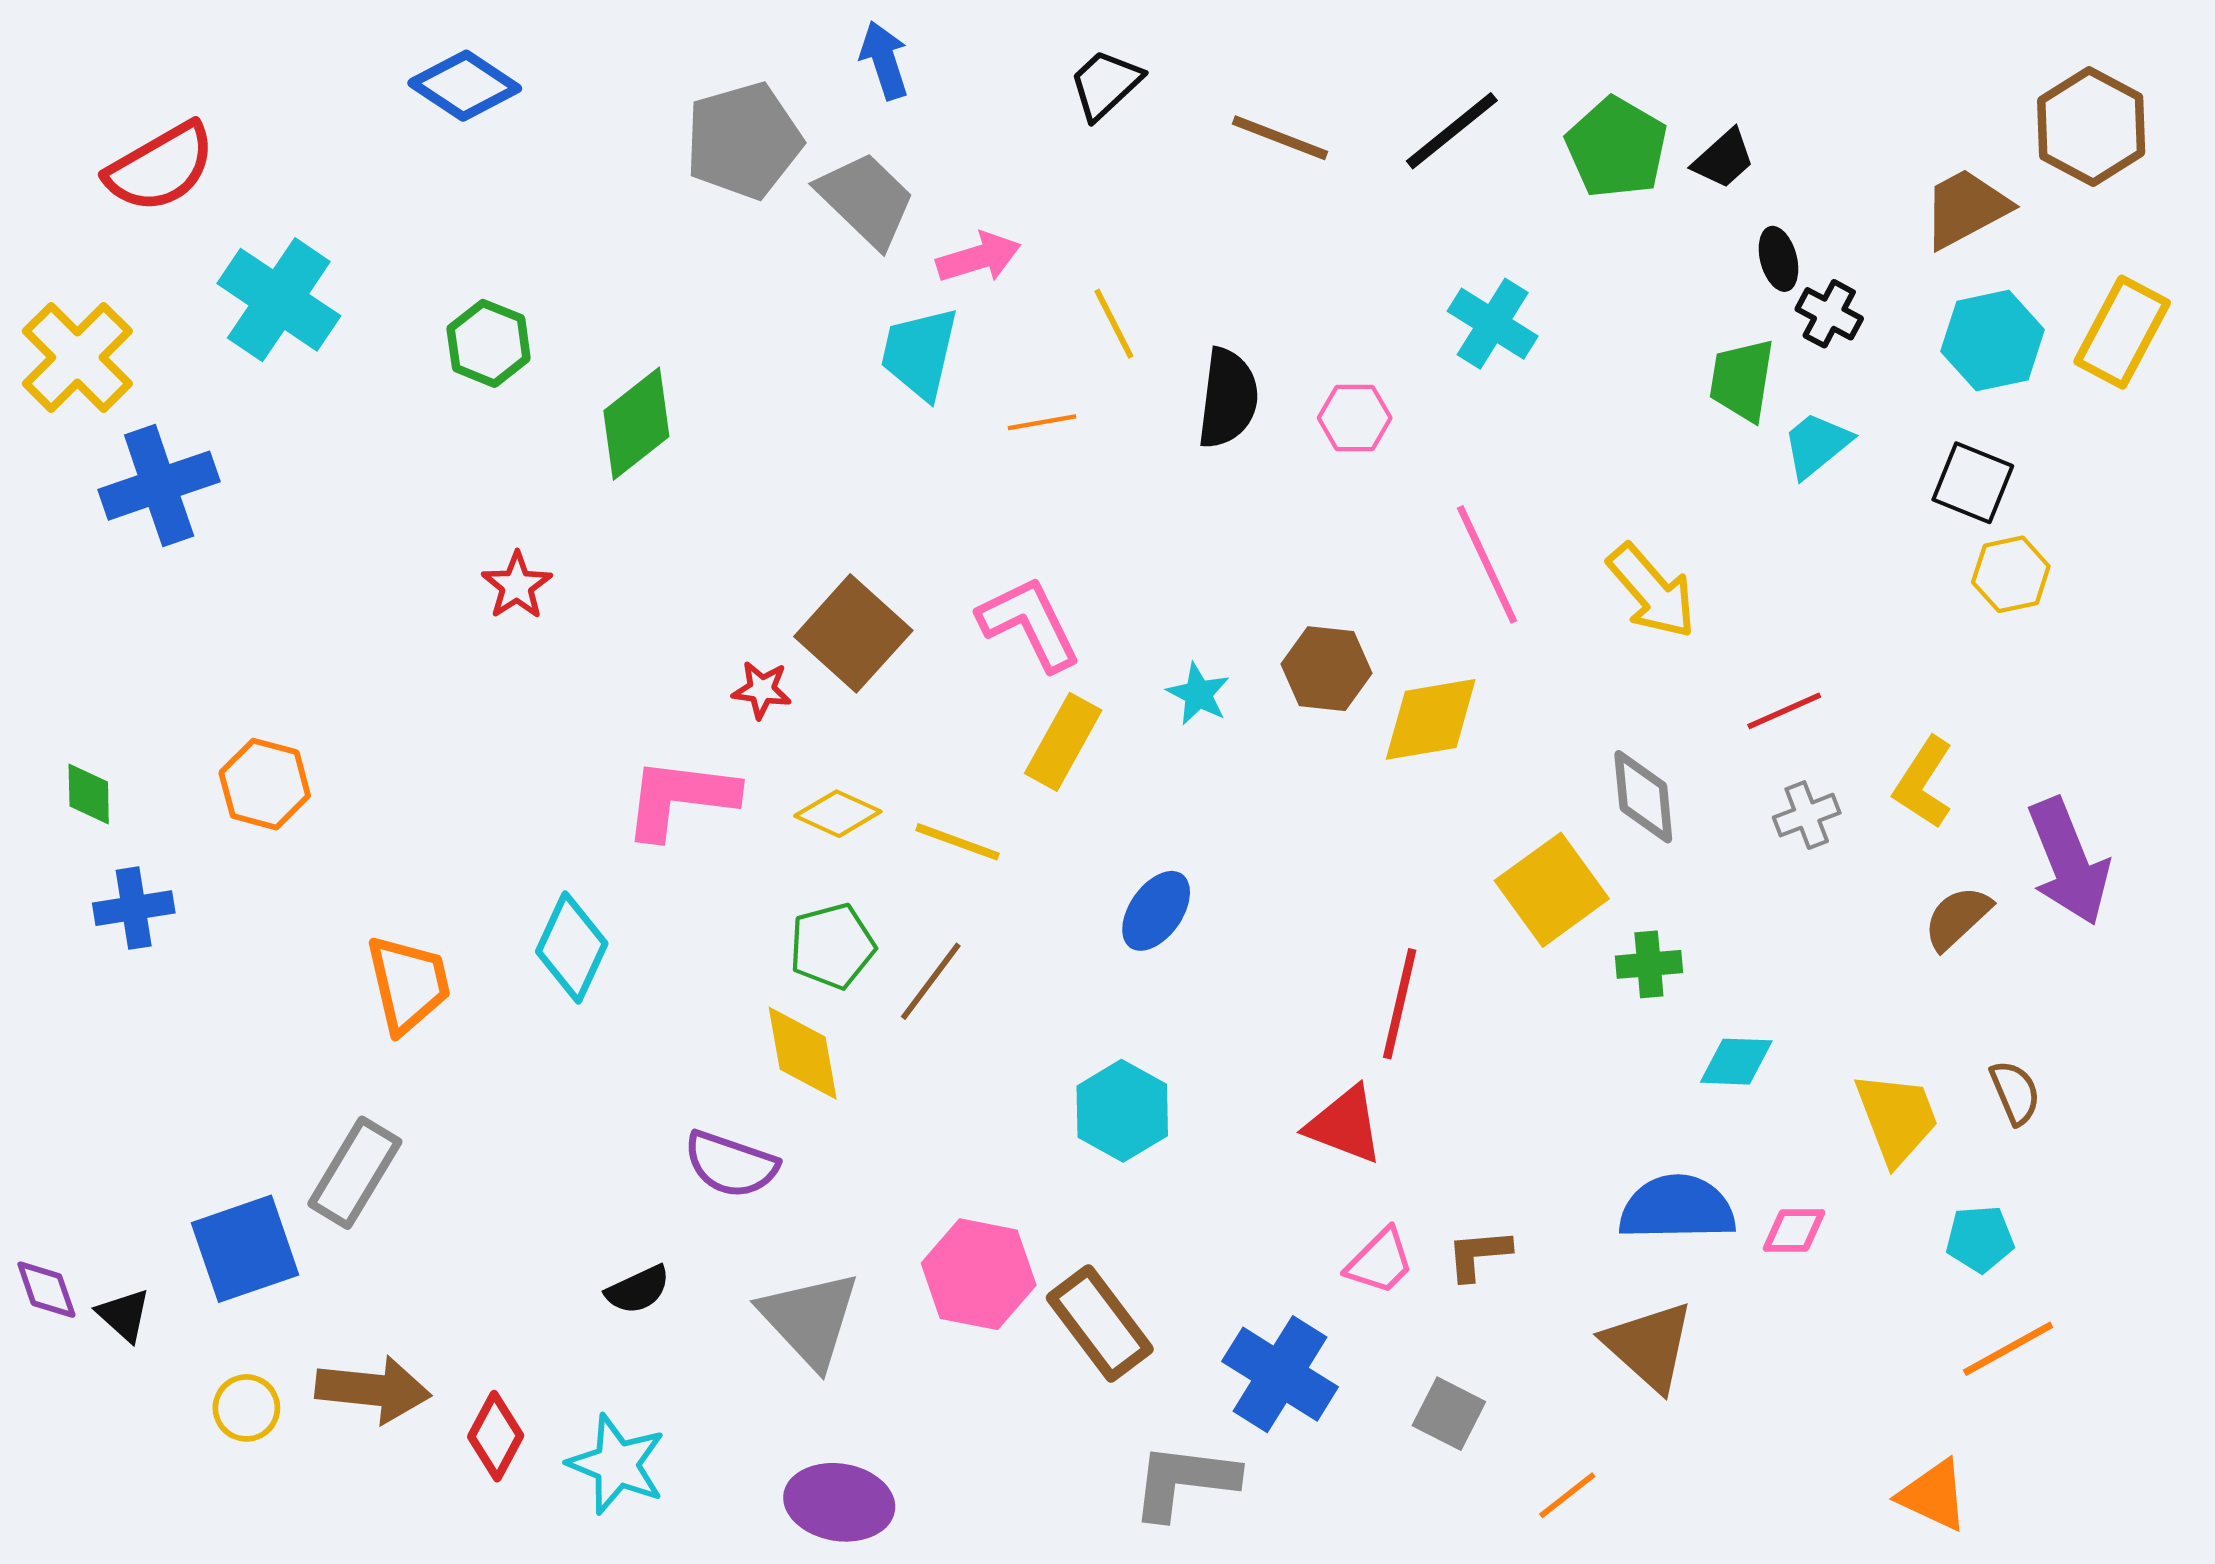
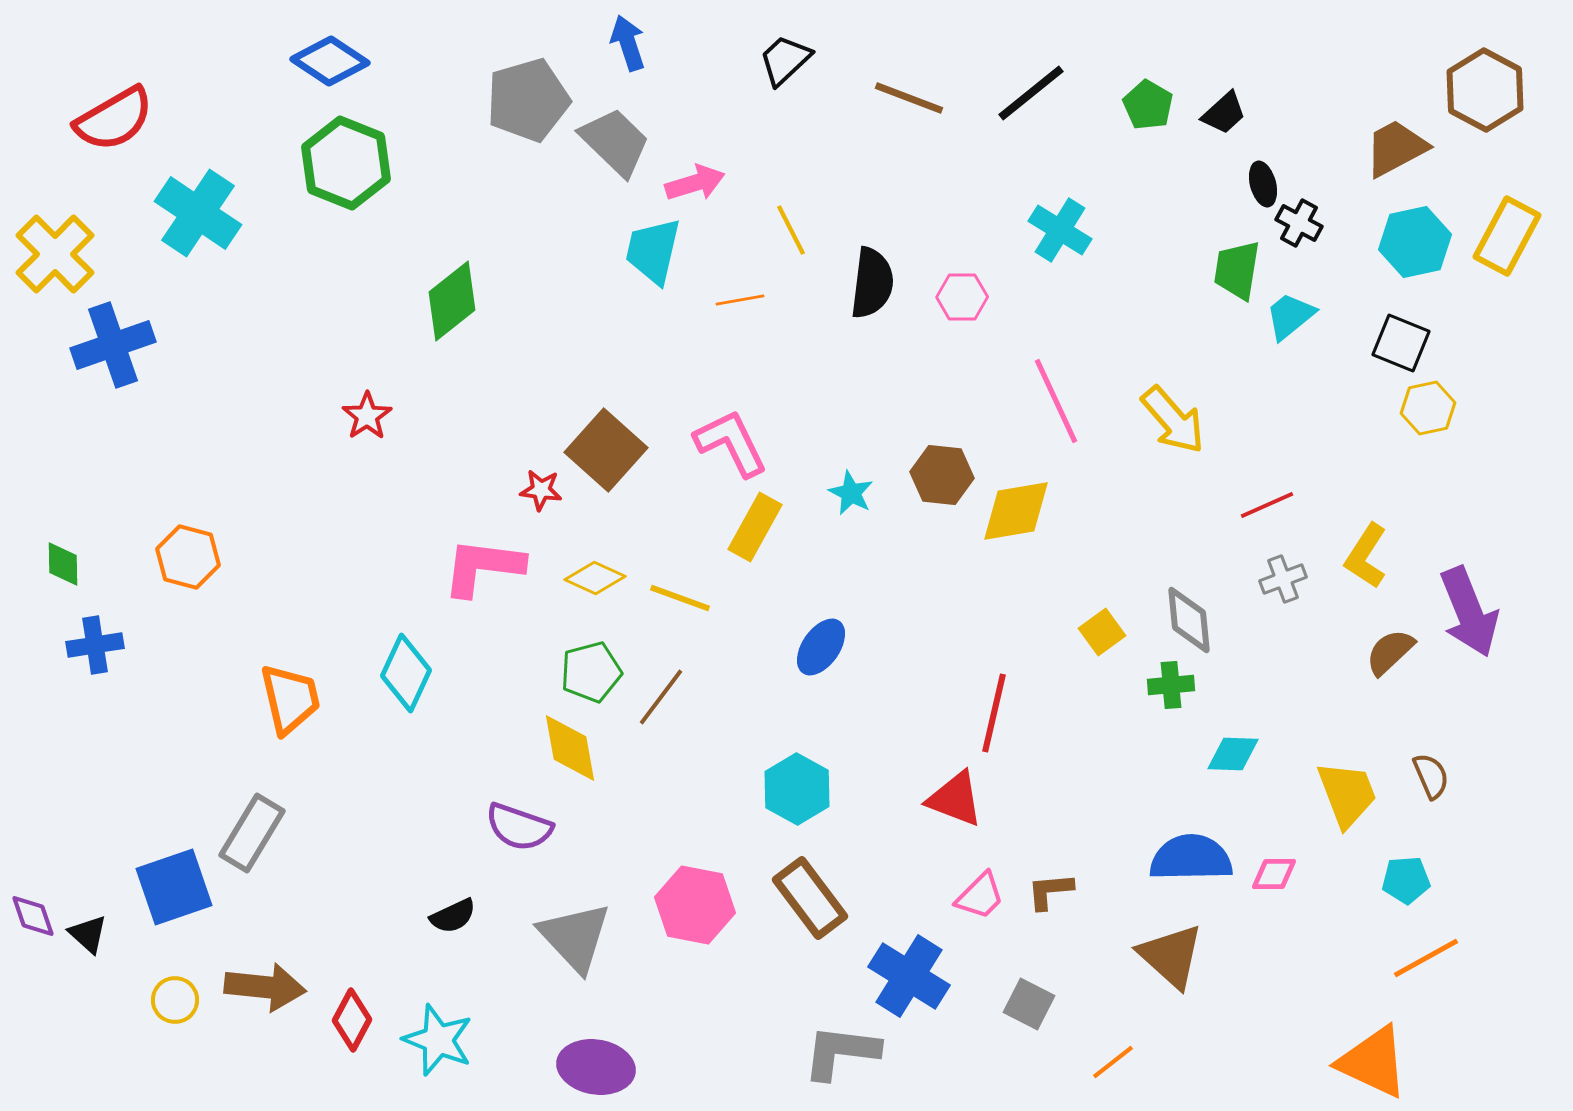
green pentagon: (1617, 148) -> (1148, 105), size x0.7
green hexagon: (489, 343) -> (346, 163), moved, size x1.5
gray diamond: (1643, 797) -> (1189, 620), moved
yellow square: (1552, 890) -> (1102, 632), size x0.6
brown rectangle: (1100, 1323) -> (810, 898), moved
orange triangle: (1933, 1495) -> (1373, 1062), size x1.4

